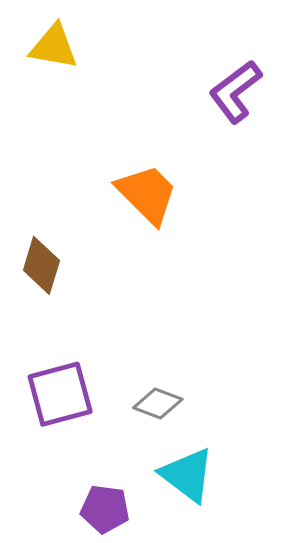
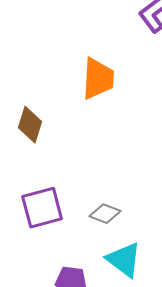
orange trapezoid: (147, 194) -> (98, 79), turned 48

